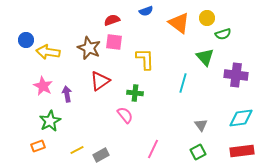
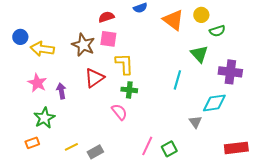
yellow L-shape: (145, 59) -> (124, 64), moved
cyan diamond: (241, 118) -> (214, 103), moved
green square: (198, 152) -> (169, 149), moved

